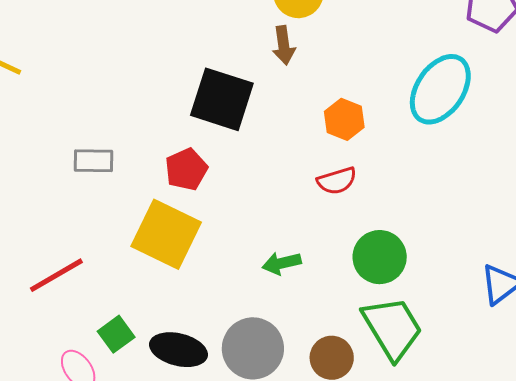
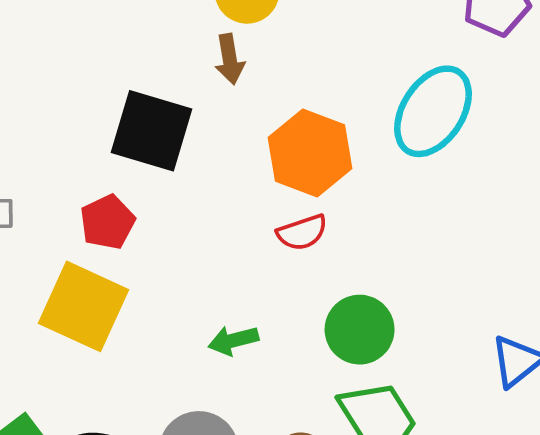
orange hexagon: (344, 119) -> (310, 153), size x1.6

